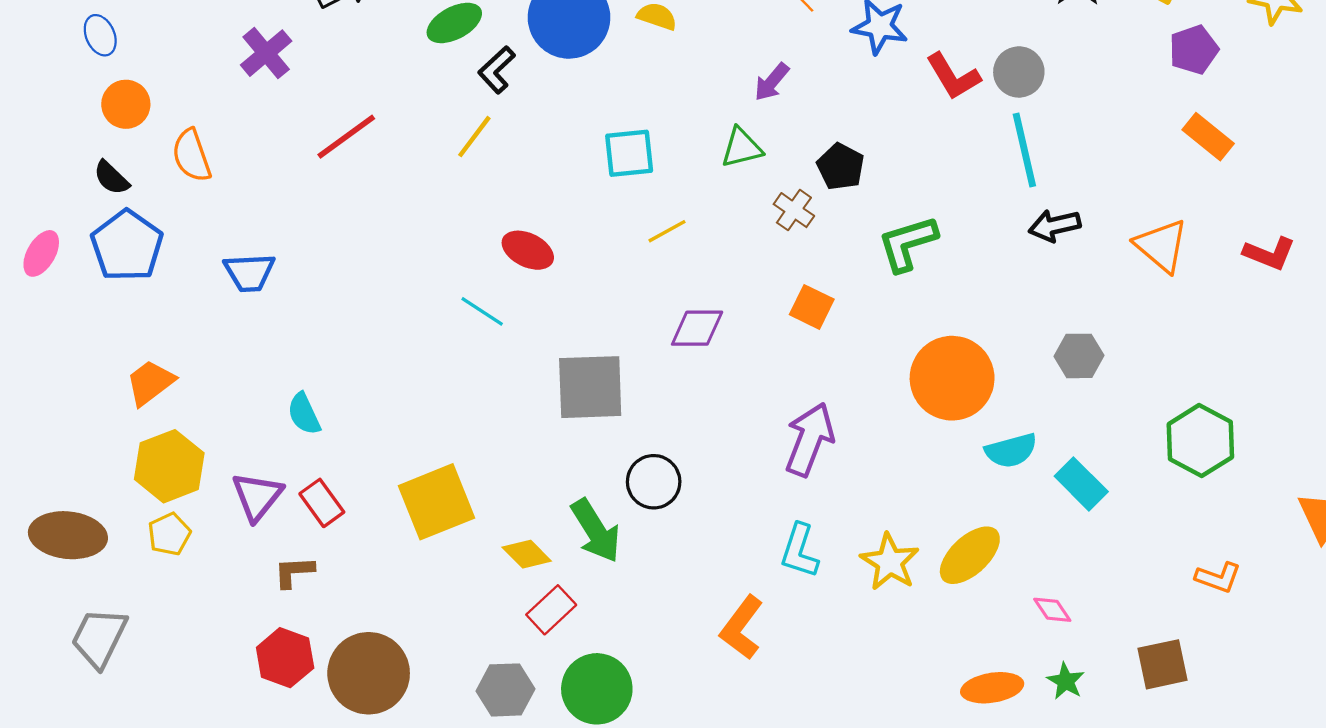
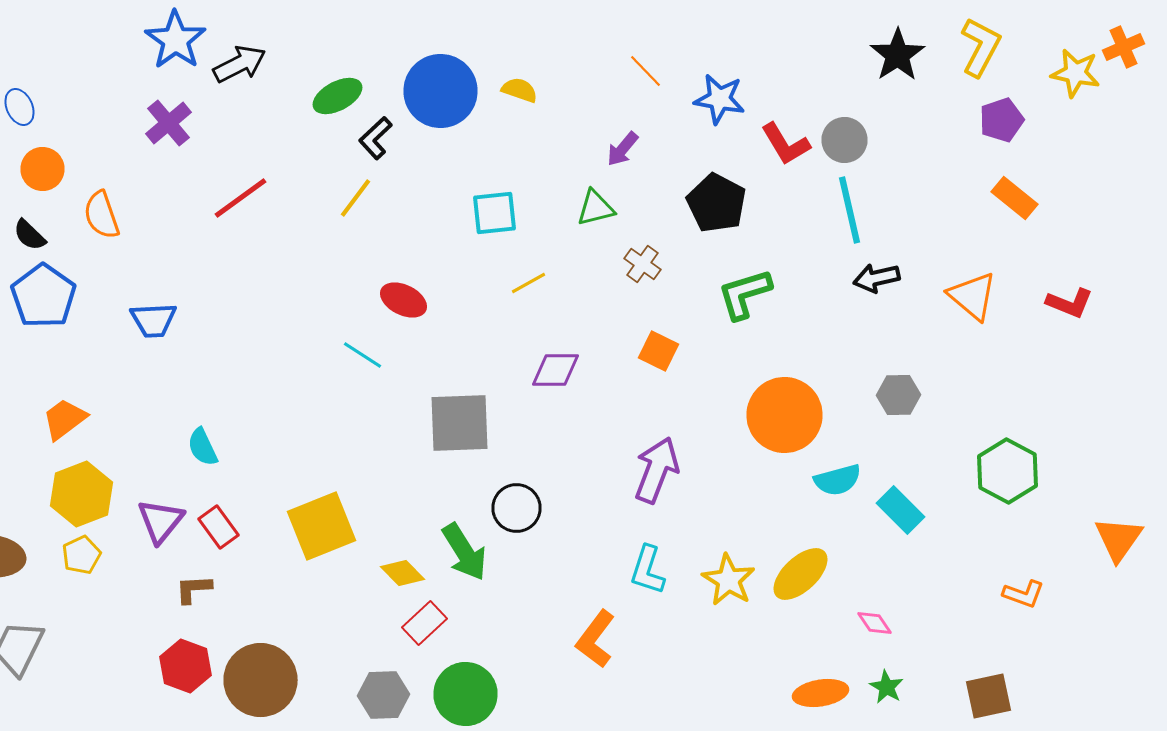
black pentagon: (841, 167) -> (716, 203), moved, size x1.4
brown square: (1162, 664) -> (988, 696), moved

